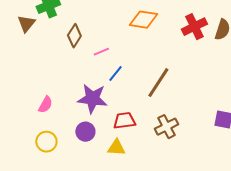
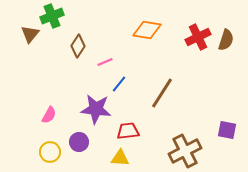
brown cross: (166, 127) -> (185, 151), moved, size x1.4
purple circle: (85, 132) -> (79, 142), moved

